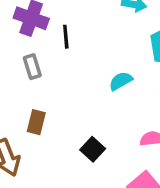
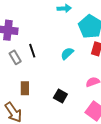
black line: (66, 37) -> (32, 51), moved

